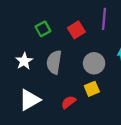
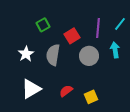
purple line: (104, 19) -> (98, 28), moved
red square: (76, 30) -> (72, 36), moved
yellow square: (92, 89) -> (91, 97), moved

